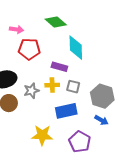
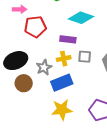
cyan diamond: (76, 48) -> (81, 18), turned -60
blue rectangle: (66, 111) -> (62, 83), moved

